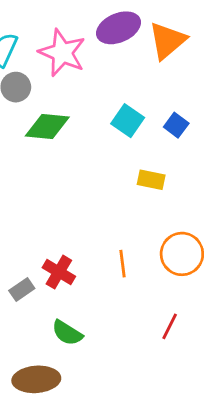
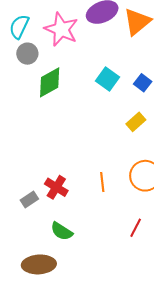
green diamond: (47, 127) -> (50, 82), turned -36
yellow rectangle: (151, 180) -> (136, 122), moved, turned -54

